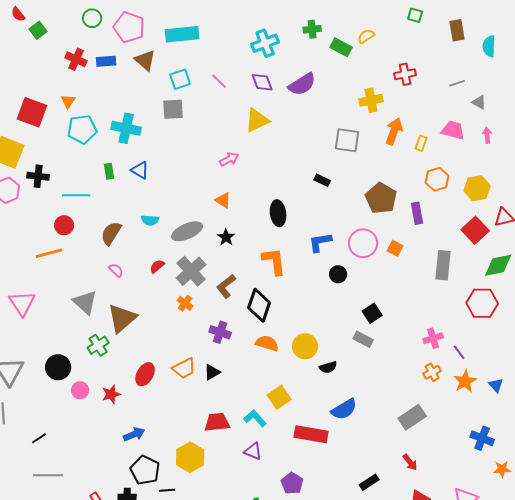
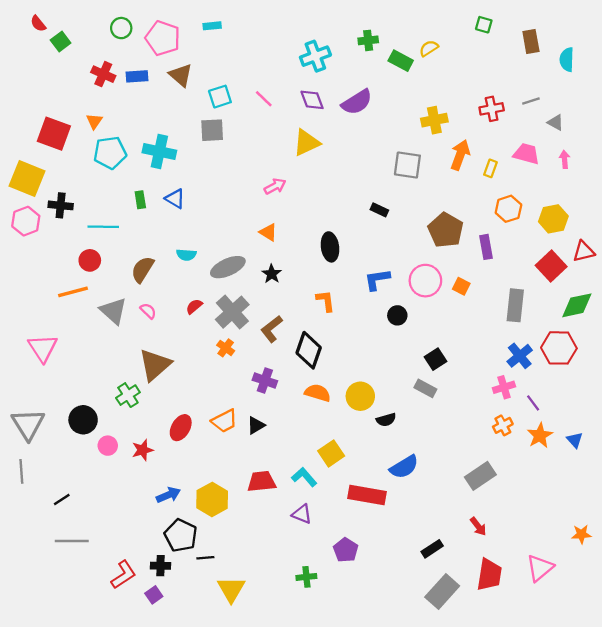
cyan rectangle: (182, 34) -> (212, 26), moved, size x0.5
red cross: (405, 74) -> (492, 109), moved
orange L-shape: (274, 261) -> (325, 301), size x0.7
gray triangle: (85, 302) -> (113, 311), moved
blue cross: (482, 438) -> (520, 356), moved, turned 30
yellow hexagon: (190, 457) -> (212, 499), moved

